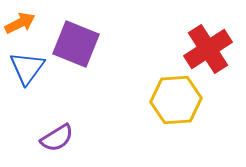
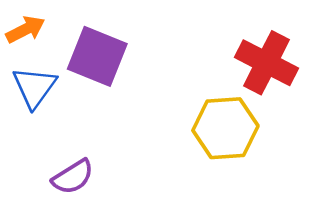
red cross: (208, 49) -> (266, 63), turned -30

